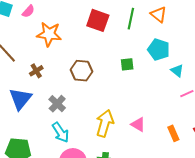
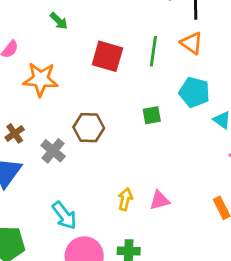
brown cross: (36, 71) -> (15, 133), moved
gray cross: (57, 104) -> (53, 151), moved
yellow arrow: (105, 123) -> (125, 199), size x0.6
pink triangle: (138, 124) -> (159, 200), moved, turned -42

